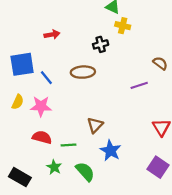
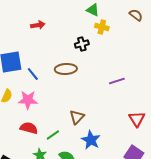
red arrow: (52, 34) -> (38, 25), moved
brown semicircle: (160, 63) -> (136, 15), moved
green line: (69, 145) -> (53, 135), turned -32

